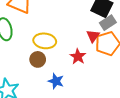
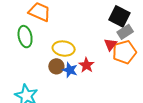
red star: (78, 57) -> (86, 65), moved
blue star: (56, 81) -> (70, 70), moved

